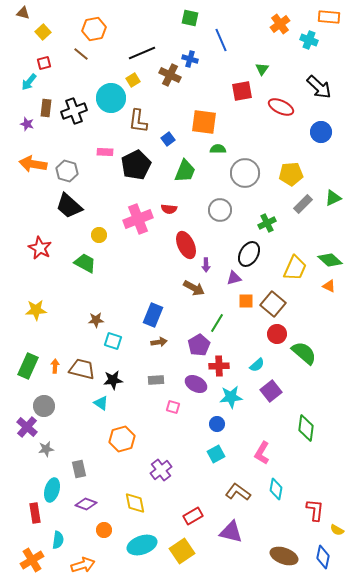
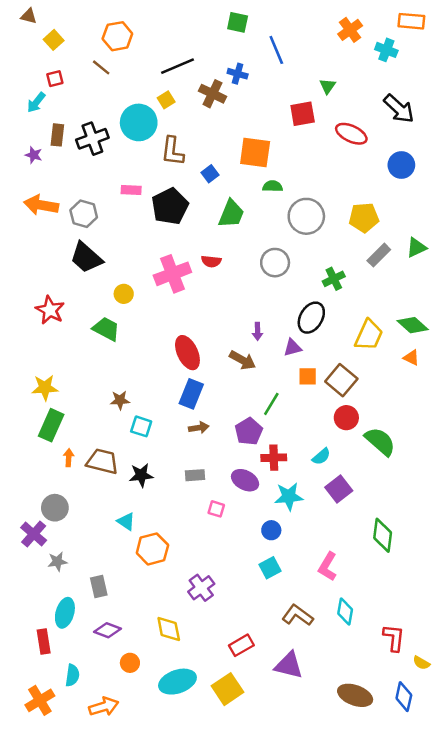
red ellipse: (186, 245) -> (187, 353), moved
green rectangle: (28, 366) -> (51, 425), moved
cyan triangle: (101, 403) -> (126, 521), moved

